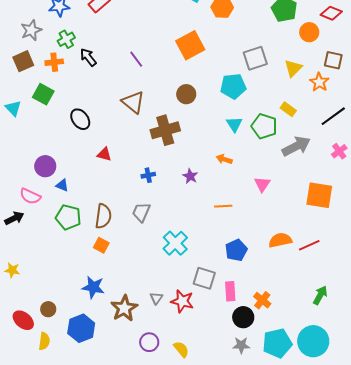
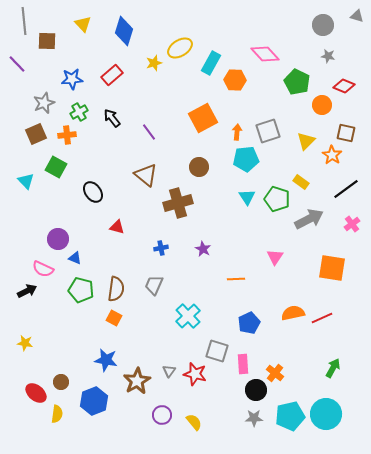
black arrow: (88, 57) -> (112, 118), moved
orange arrow: (224, 159) -> (237, 132), moved, turned 77

